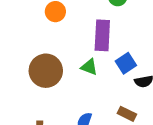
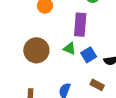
blue square: (126, 63) -> (89, 55), moved

